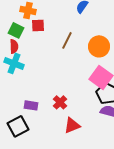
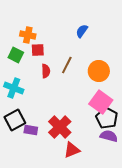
red semicircle: (14, 46) -> (46, 71), moved
red cross: (60, 102) -> (60, 127), size x1.6
black square: (18, 126) -> (15, 120), moved

